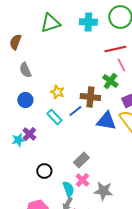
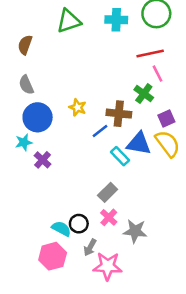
gray semicircle: (25, 70) -> (26, 85), moved
blue circle: (25, 100) -> (38, 117), size x1.5
cyan rectangle: (54, 117) -> (120, 156), moved
cyan star: (18, 140) -> (24, 142), moved
black circle: (44, 171) -> (79, 224), moved
cyan semicircle: (68, 189) -> (61, 229), moved, turned -42

